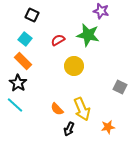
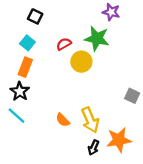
orange rectangle: (23, 61) -> (25, 67), turned 66
yellow circle: (74, 66) -> (81, 62), moved
orange star: (108, 127) -> (119, 140), size x1.6
black arrow: (69, 129) -> (94, 148), moved

